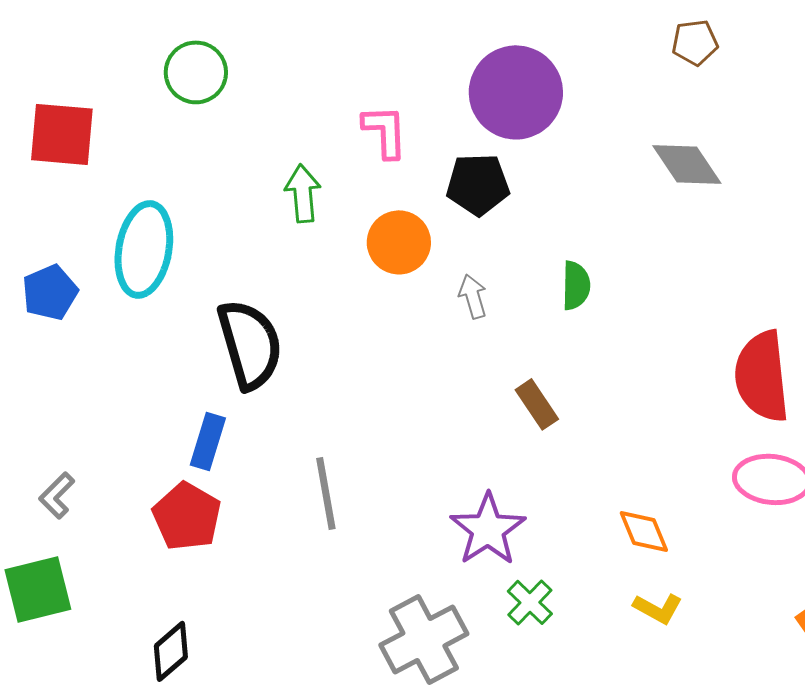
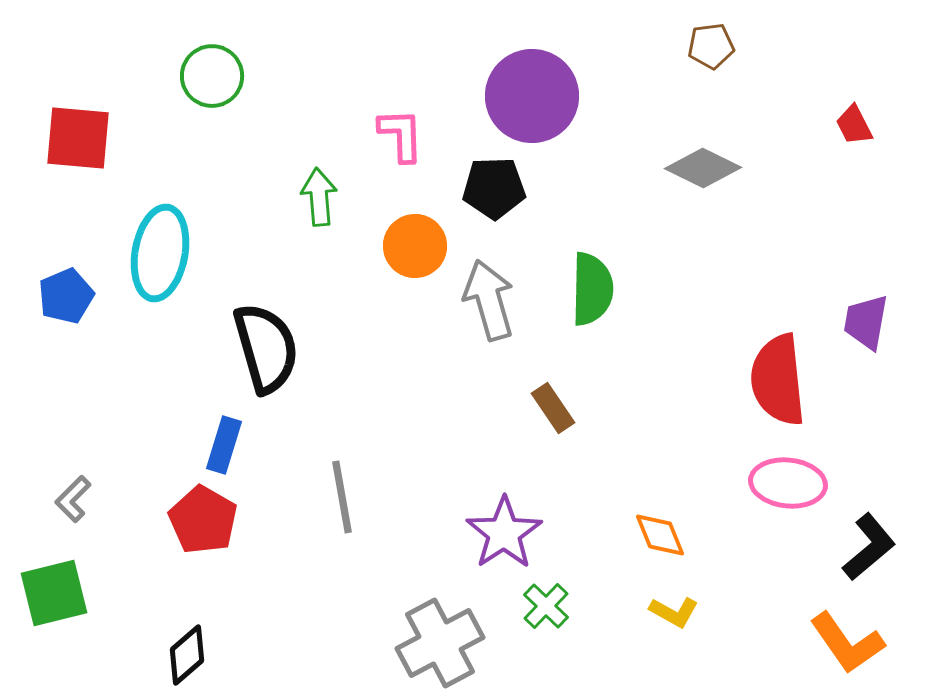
gray diamond: (687, 164) -> (703, 168), turned -30
green semicircle: (576, 285) -> (592, 289), size x1.5
gray arrow: (473, 296) -> (489, 300), size x1.8

